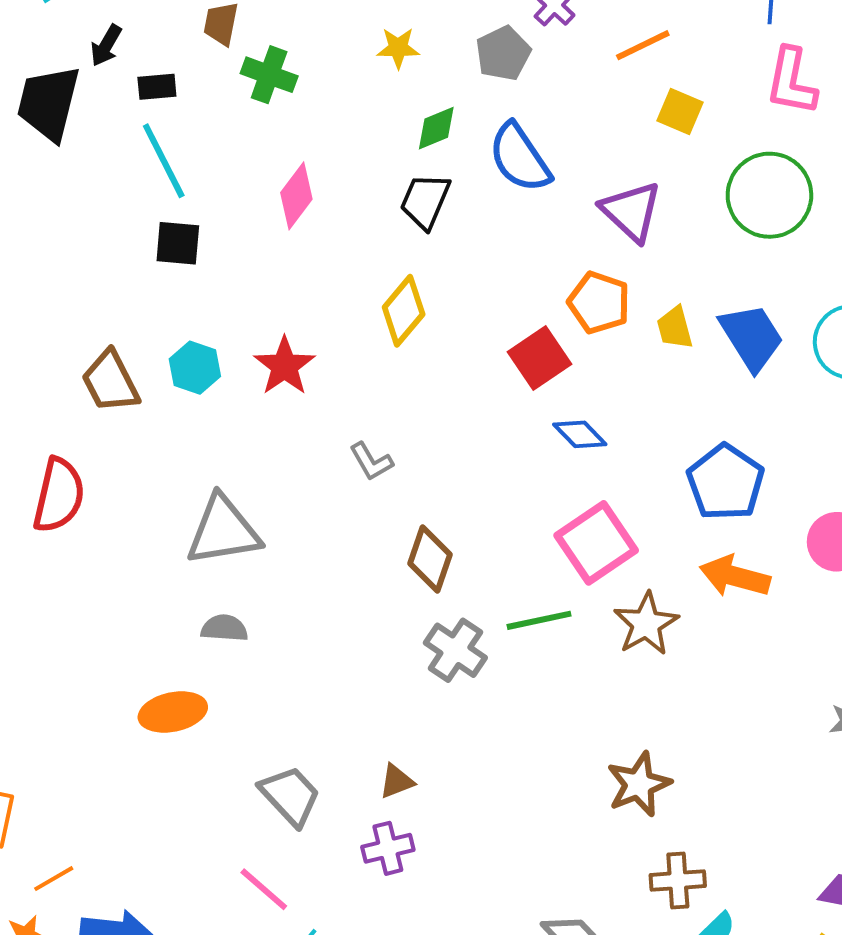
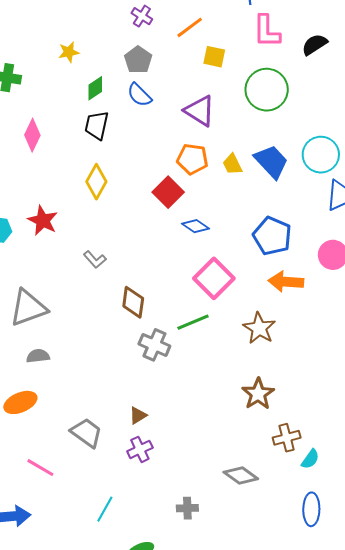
gray pentagon: (503, 53) -> (138, 60), moved
blue semicircle: (520, 158) -> (139, 95), size x0.7
brown star: (646, 624) -> (259, 328), moved
pink line: (264, 889) -> (40, 468), moved

